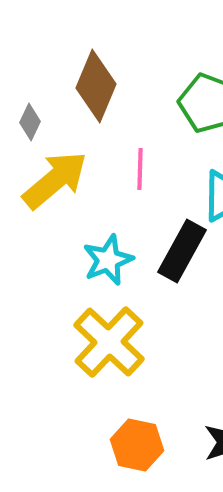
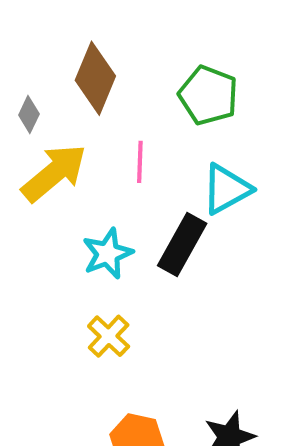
yellow cross: (109, 342) -> (109, 336), size x0.6

